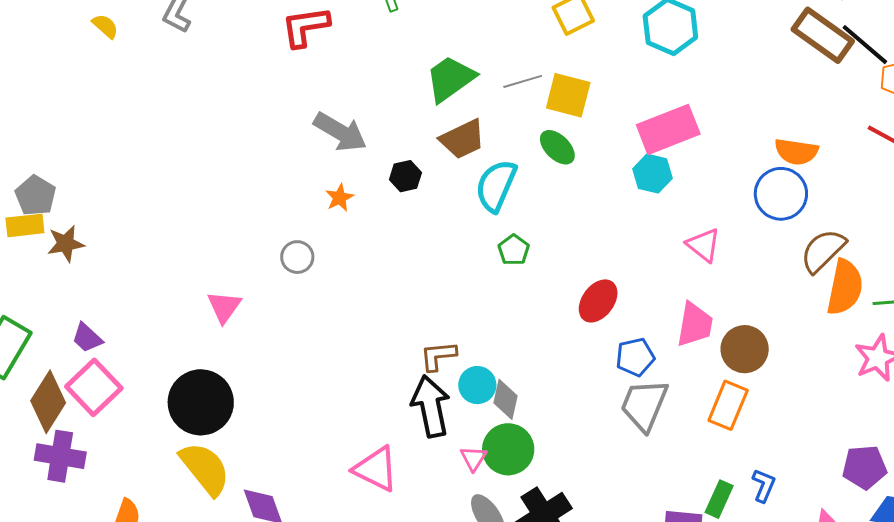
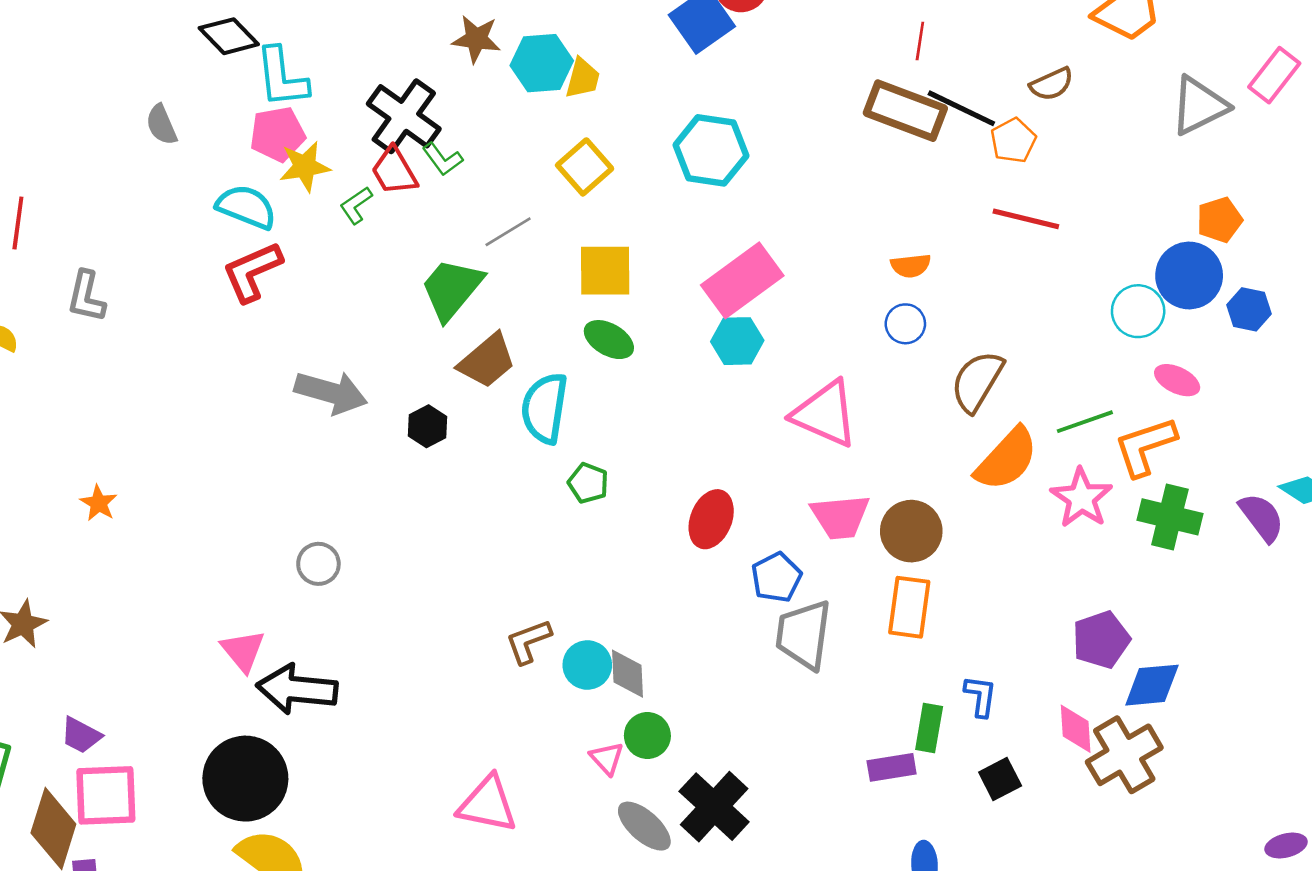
gray line: (523, 81) -> (508, 232), moved
orange semicircle: (796, 152) -> (911, 266), size x0.7
blue circle: (781, 194) -> (905, 324), size x0.6
orange star: (340, 198) -> (99, 503), moved
pink triangle: (704, 245) -> (825, 414), size x1.5
orange semicircle: (845, 287) -> (1007, 459), moved, turned 46
pink trapezoid: (695, 324) -> (840, 517), turned 90
pink square: (94, 387) -> (106, 795), turned -34
black arrow: (431, 406) -> (297, 689), moved, turned -58
green circle: (508, 449) -> (647, 736), size x0.7

